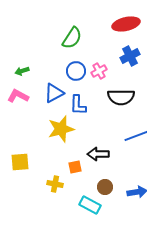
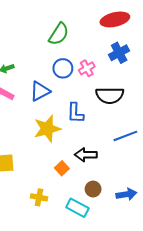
blue L-shape: (78, 105) -> (75, 113), moved
orange square: (75, 167) -> (62, 168), turned -32
yellow cross: (55, 184) -> (39, 197), moved

